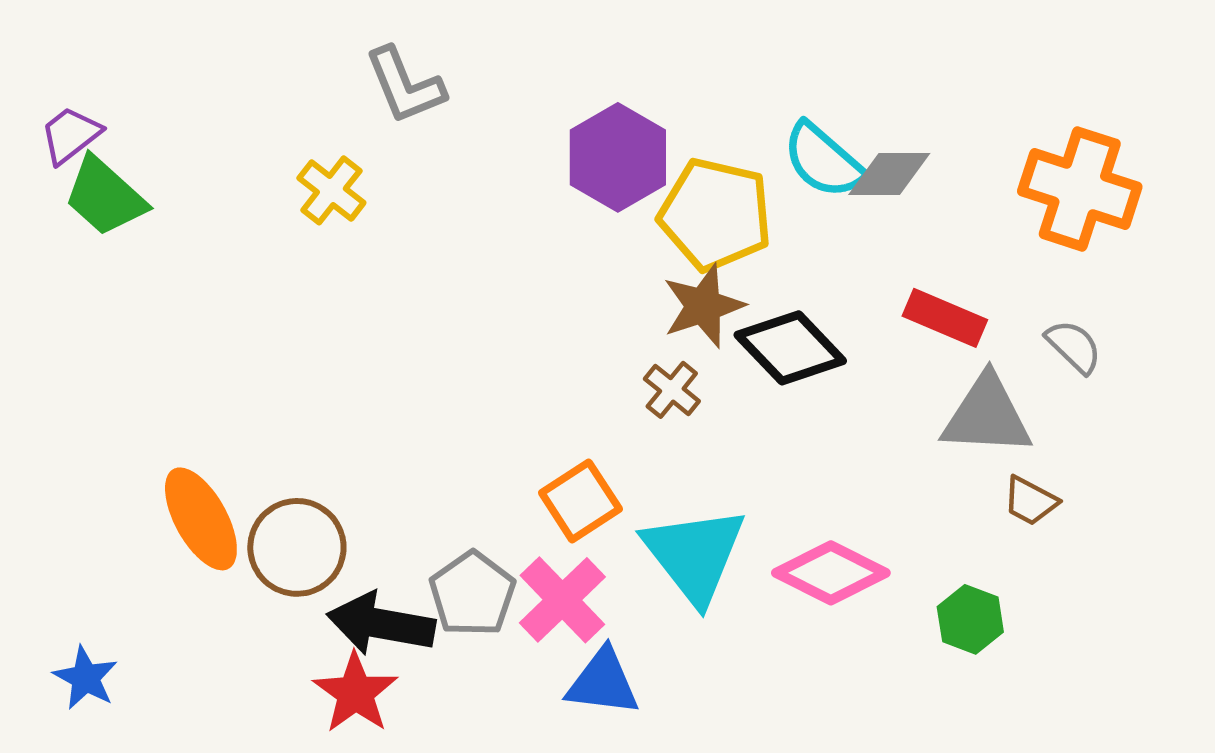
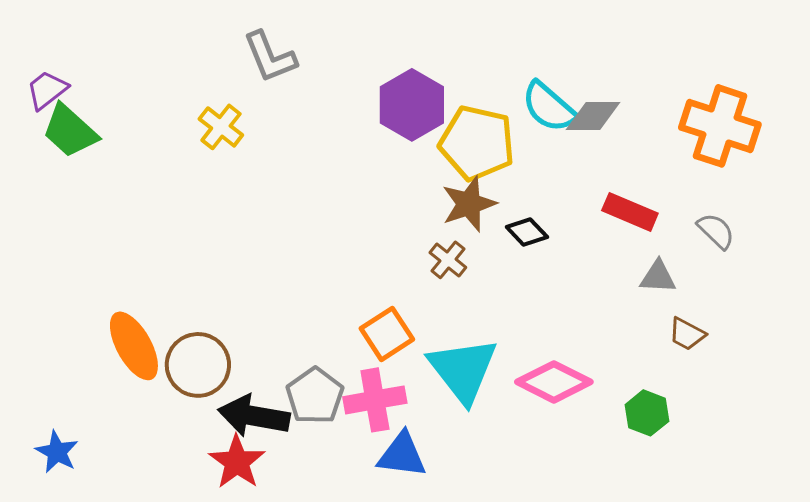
black diamond: (790, 348) -> (527, 232), size x0.6
gray triangle: (987, 415) -> (658, 277), size x0.6
pink cross: (562, 600) -> (375, 400), turned 34

